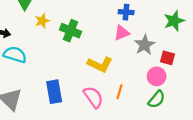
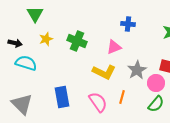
yellow star: (42, 21) -> (46, 39), moved
pink triangle: (122, 33) -> (114, 47), moved
gray star: (145, 45) -> (137, 70), moved

